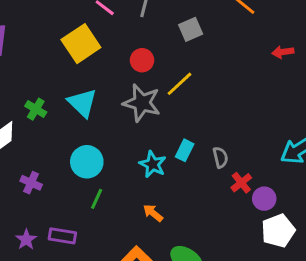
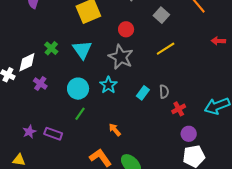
gray square: (191, 29) -> (161, 15), turned -35
yellow line: (179, 84) -> (166, 49), moved
gray semicircle: (220, 157) -> (164, 92), moved
cyan star: (153, 164) -> (108, 85), moved
purple cross: (31, 183) -> (40, 83), moved
red cross: (241, 183) -> (179, 109), moved

